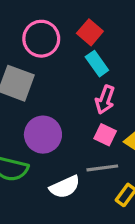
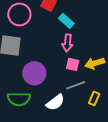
cyan rectangle: (97, 64) -> (66, 21), moved

